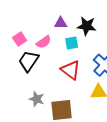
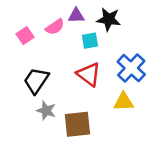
pink semicircle: (44, 42) -> (55, 27), moved
black trapezoid: (29, 61) -> (36, 81), moved

